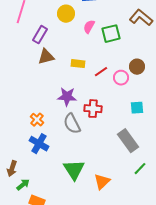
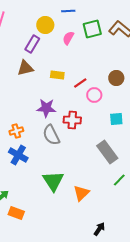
green square: (111, 34) -> (92, 29), moved
purple rectangle: (40, 35) -> (32, 44), moved
pink circle: (121, 78) -> (94, 95), moved
orange cross: (37, 120) -> (16, 131), turned 32

